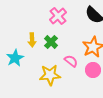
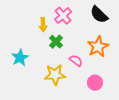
yellow arrow: (32, 40) -> (43, 25), moved
pink circle: (93, 70) -> (95, 83), moved

